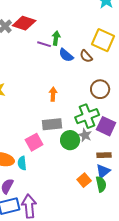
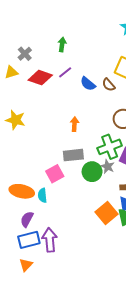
red diamond: (24, 23) -> (40, 78), moved
green arrow: (56, 38) -> (62, 44), moved
purple line: (44, 44) -> (65, 72), turned -56
orange square: (84, 180) -> (107, 213), size x1.5

